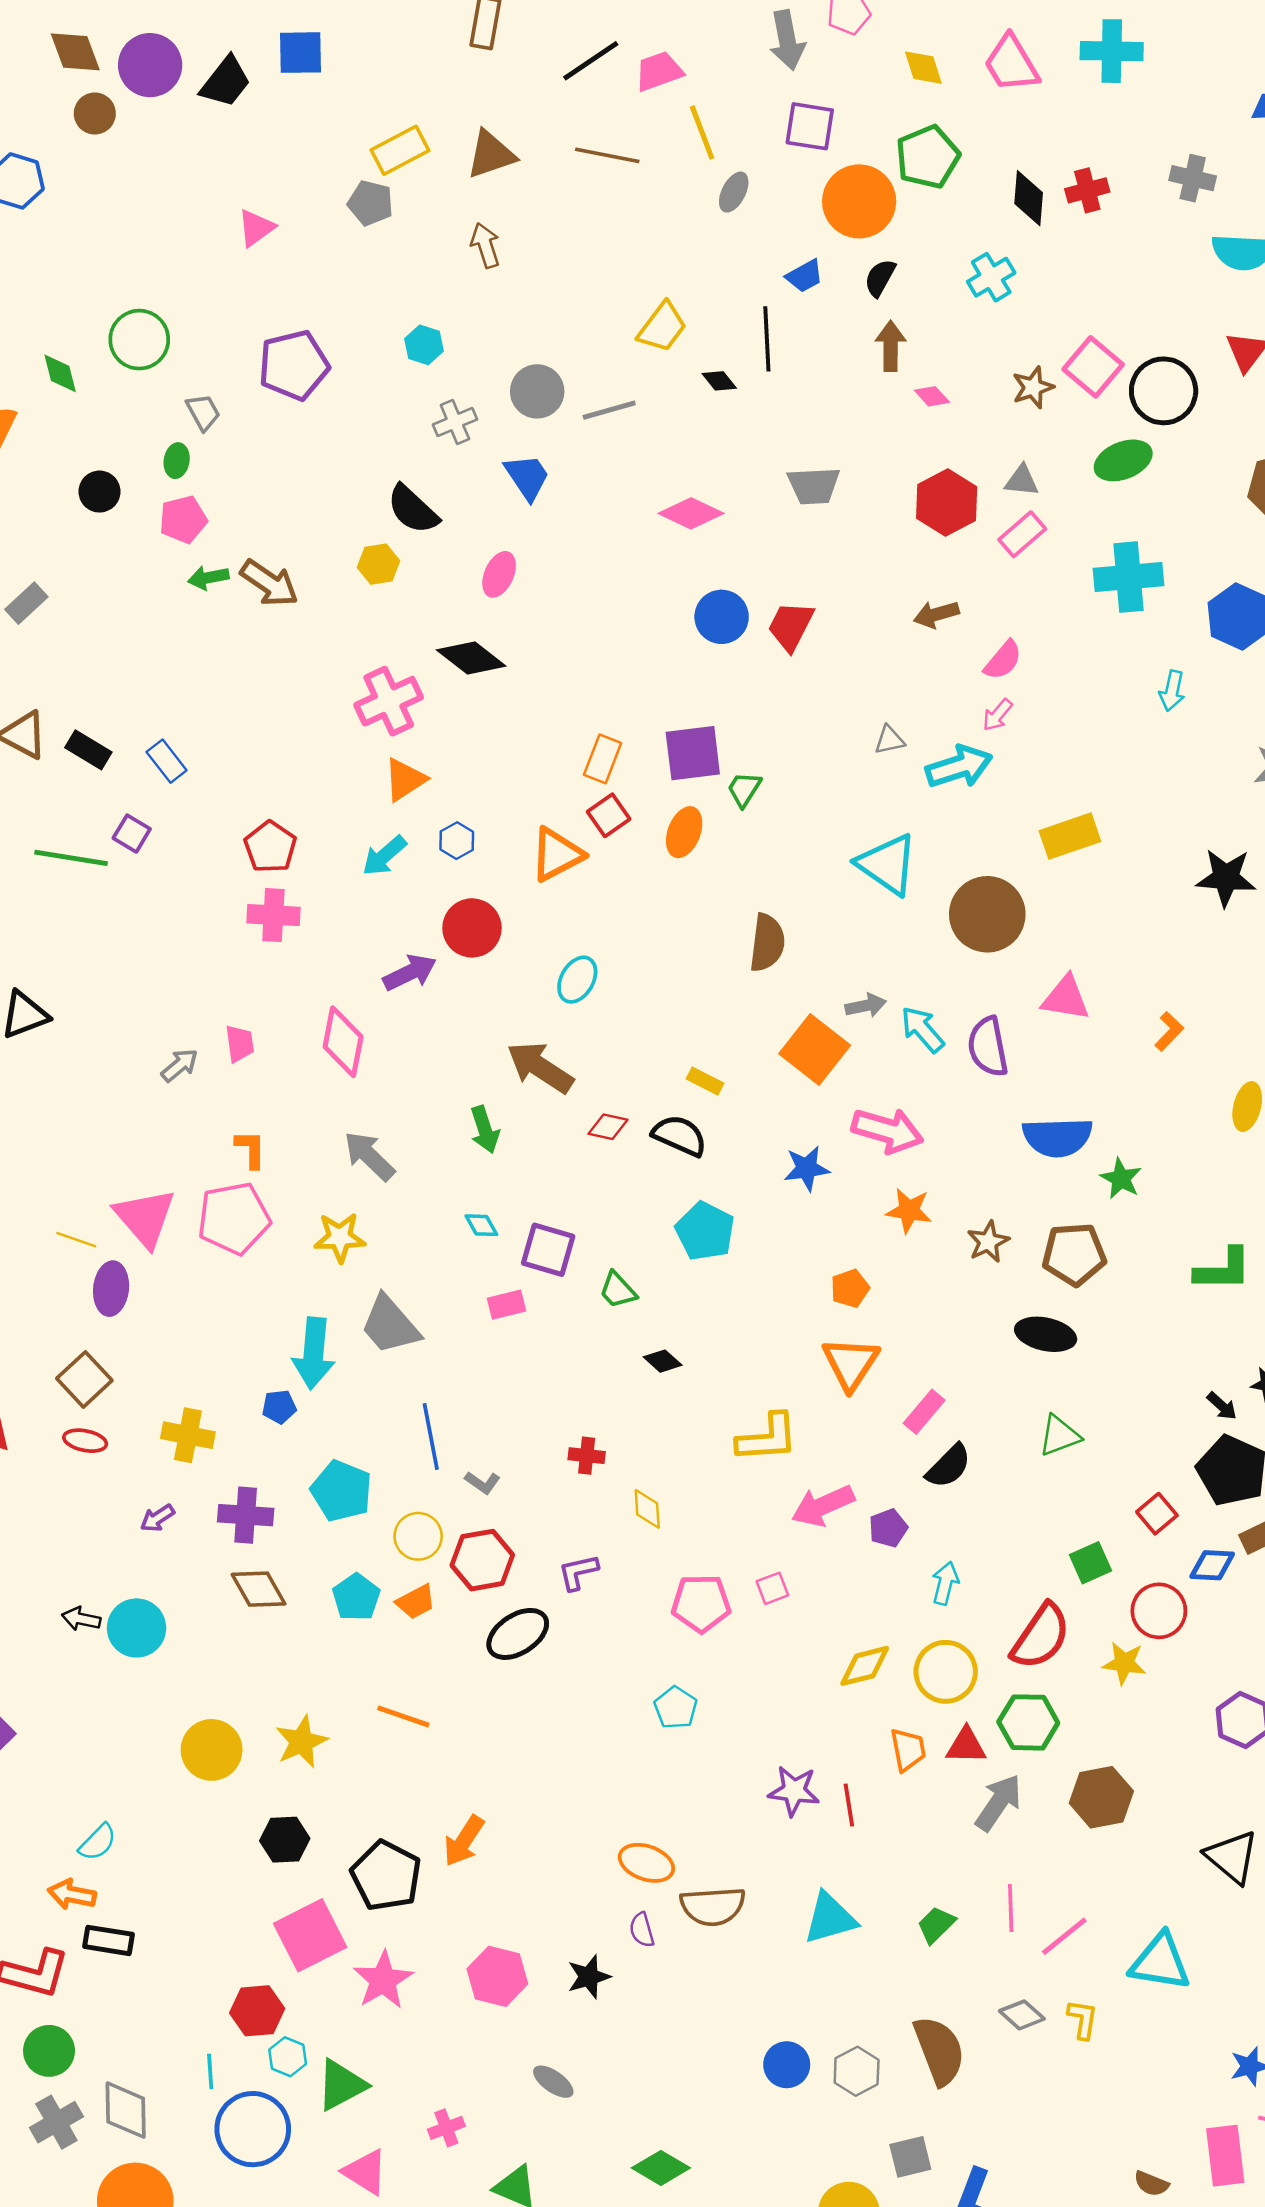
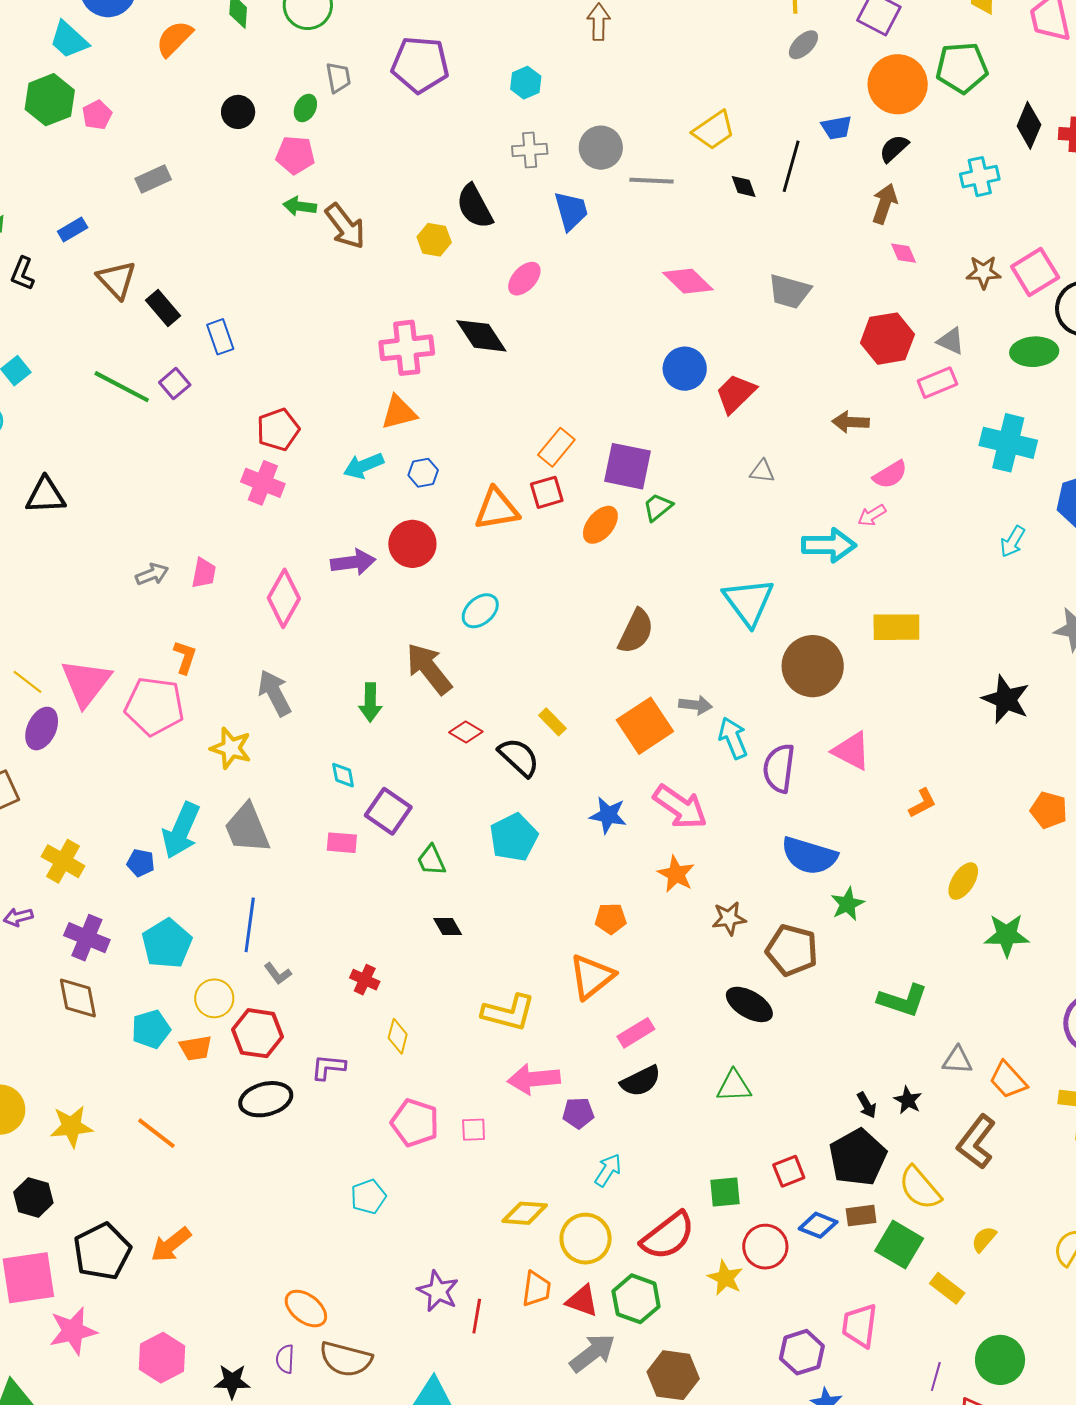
gray triangle: (889, 740) -> (762, 471), moved

